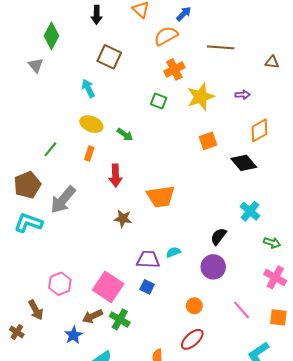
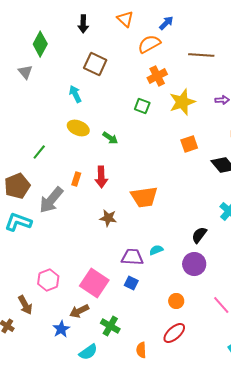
orange rectangle: (89, 153) -> (76, 179), moved
green cross: (120, 319) -> (110, 326), moved

